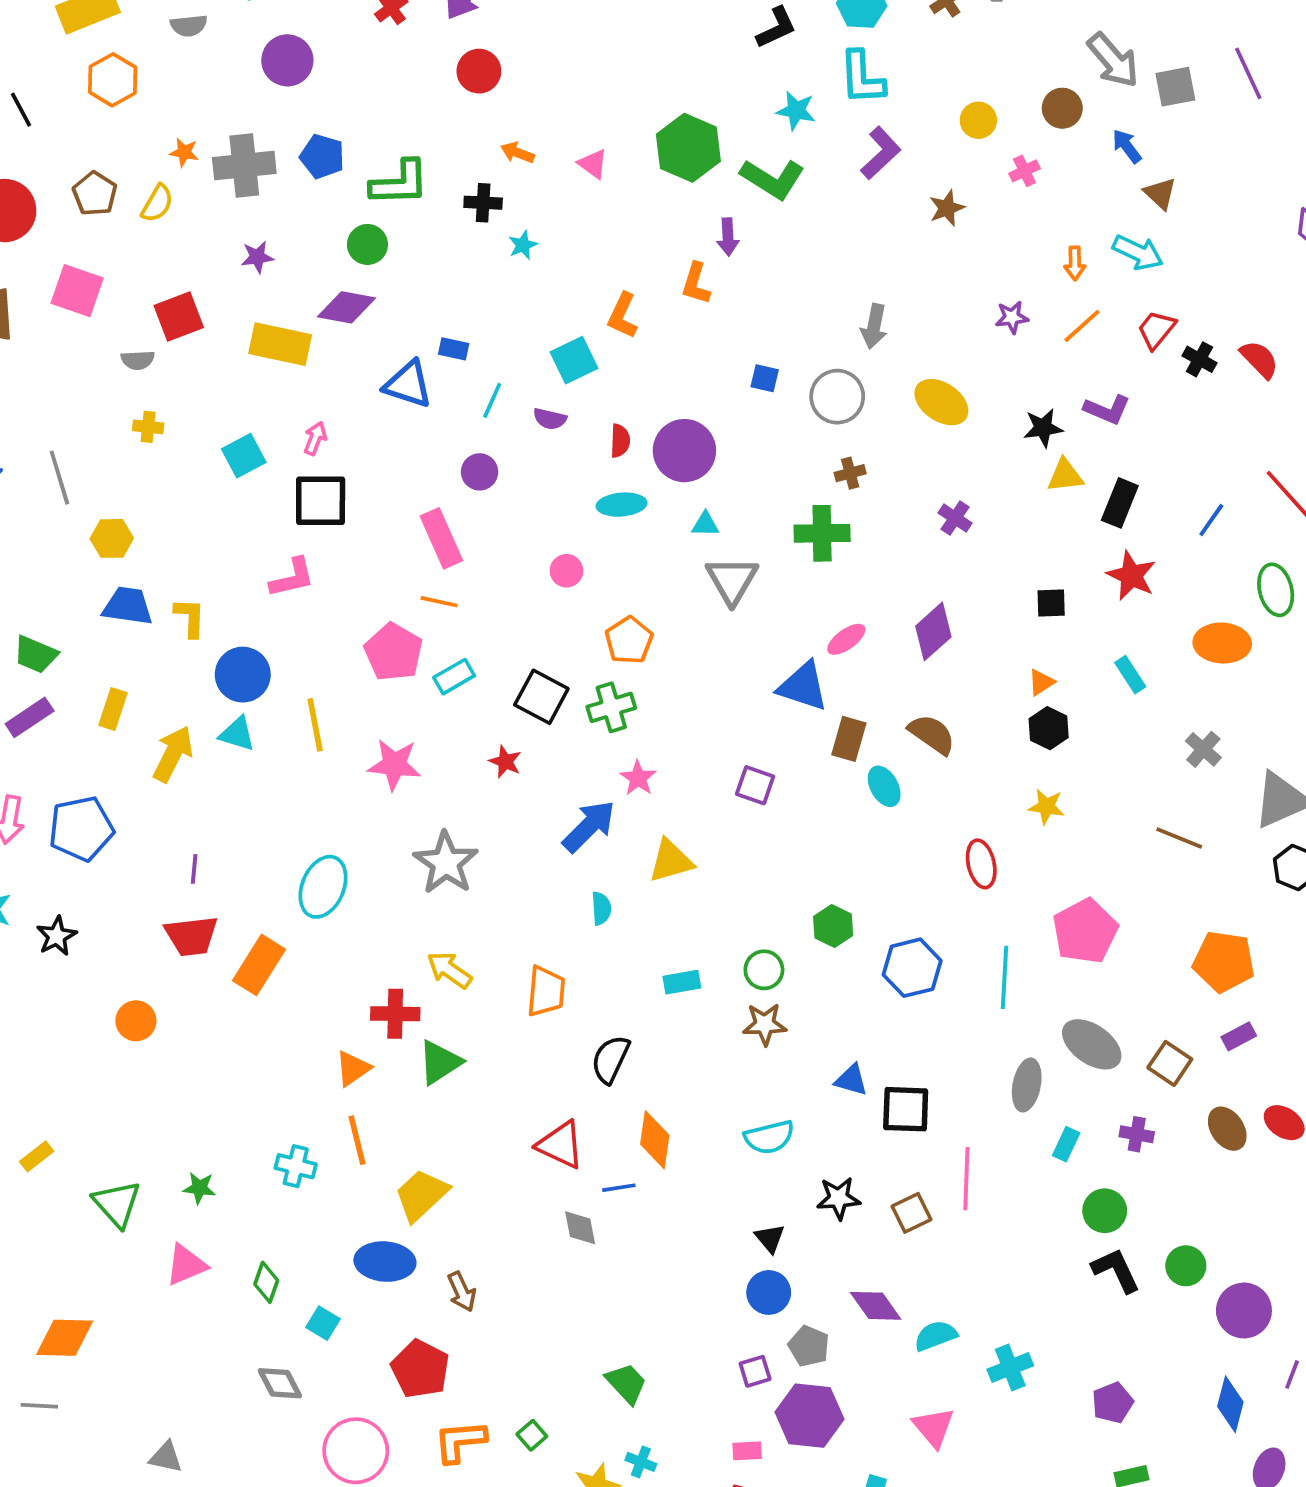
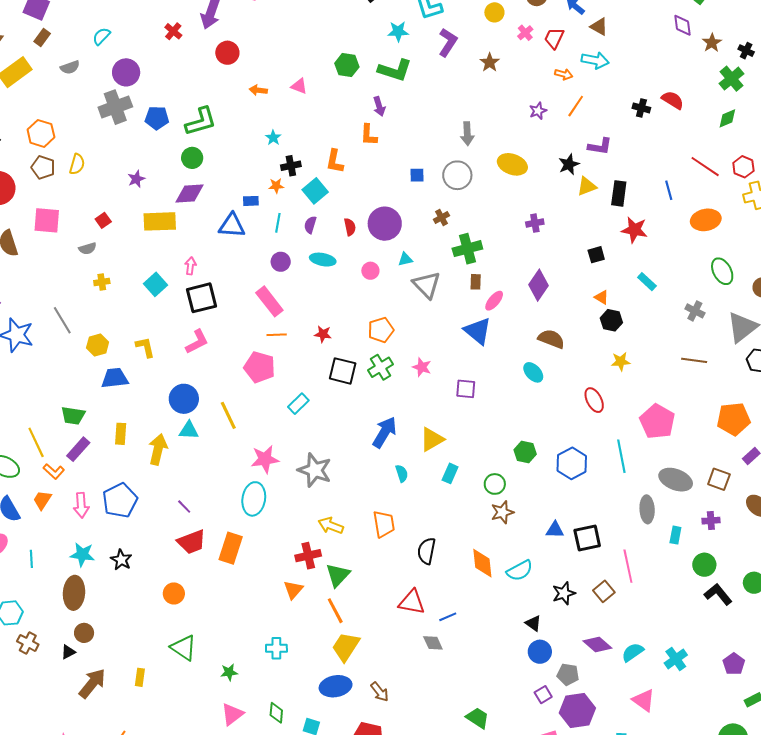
orange hexagon: (113, 80) -> (41, 133), moved
green hexagon: (688, 148) -> (347, 65), size x0.7
orange star: (184, 152) -> (276, 186), moved
gray cross: (244, 165) -> (115, 107), moved
black cross: (483, 203) -> (291, 166), moved
orange arrow: (1075, 263) -> (564, 74), turned -60
red square: (179, 316) -> (103, 220), size x0.6
red trapezoid: (1156, 330) -> (554, 38), moved
purple semicircle: (550, 419) -> (310, 225), turned 108
brown cross: (850, 473) -> (441, 218), moved
cyan ellipse: (622, 505) -> (323, 260), moved, turned 30
purple cross: (955, 518) -> (535, 223), turned -30
blue line: (1211, 520) -> (669, 190), turned -36
pink circle: (566, 571) -> (370, 271), moved
green ellipse: (1276, 590) -> (722, 271), moved
yellow L-shape: (190, 617) -> (145, 347), moved
orange pentagon: (629, 640) -> (381, 330), turned 30
orange ellipse: (1222, 643) -> (706, 220), moved
cyan rectangle: (454, 677) -> (298, 404), moved
orange triangle: (1041, 682) -> (602, 297), turned -42
blue triangle: (803, 686) -> (478, 331), turned 36
brown rectangle: (849, 739) -> (476, 282), moved, size x0.7
red star: (505, 762) -> (323, 334), moved
pink star: (394, 765) -> (265, 459), moved
pink star: (638, 778) -> (422, 367), moved
purple line: (194, 869) -> (184, 507), turned -35
cyan rectangle: (682, 982) -> (450, 473), moved, turned -42
orange line: (357, 1140) -> (335, 611), moved
orange diamond: (655, 1140) -> (482, 563), moved
yellow rectangle: (37, 1156) -> (140, 677), turned -30
green triangle: (117, 1204) -> (184, 648), moved

